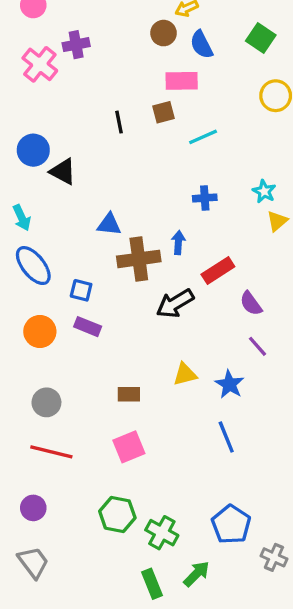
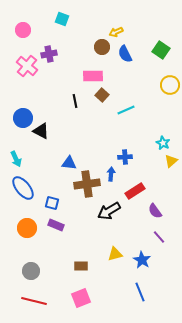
pink rectangle: (182, 81) -> (93, 76), moved
brown square: (164, 112) -> (102, 95), turned -32
blue cross: (205, 198) -> (125, 157), moved

